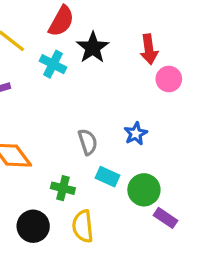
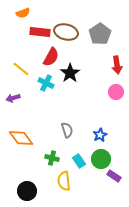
red arrow: (149, 49) -> (117, 65), moved
blue star: (136, 134) -> (100, 135), moved
cyan rectangle: (108, 177) -> (79, 161), moved, turned 32
black circle: (33, 226) -> (27, 191), moved

